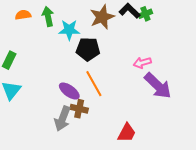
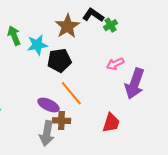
green cross: (145, 14) -> (111, 25), moved
purple arrow: (158, 86) -> (135, 84), turned 76
red trapezoid: (127, 133) -> (111, 123), moved

